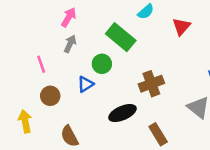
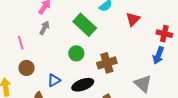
green circle: (102, 64) -> (76, 53), moved
blue triangle: (86, 84) -> (54, 80), moved

